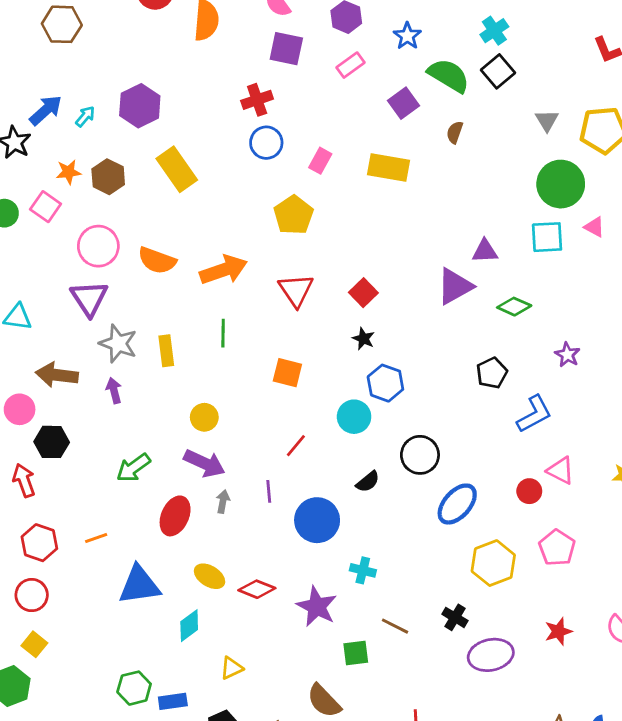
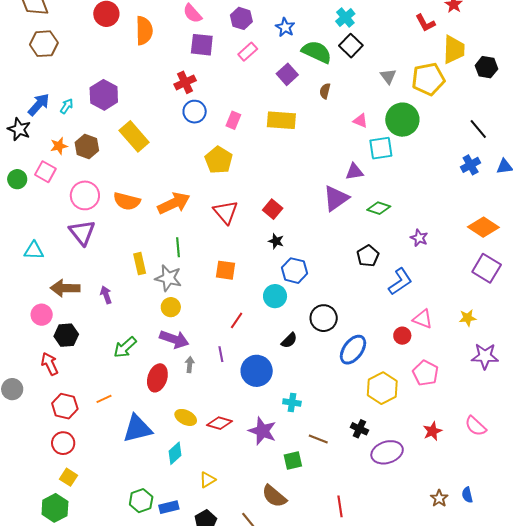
pink triangle: (594, 227) -> (360, 121), moved
cyan square: (547, 237) -> (381, 148), moved
gray star: (118, 344) -> (168, 278), moved

